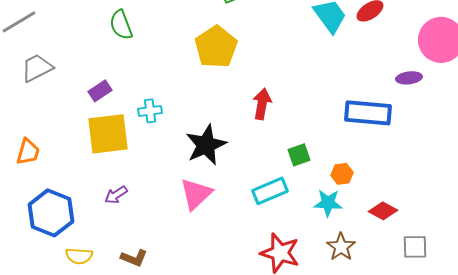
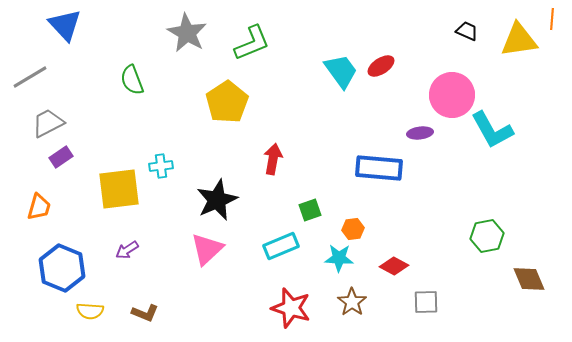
purple rectangle: (100, 91) -> (61, 157), moved

